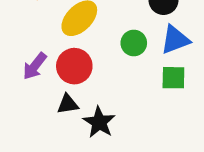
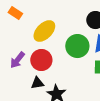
green circle: (134, 43) -> (77, 46), size x1.5

